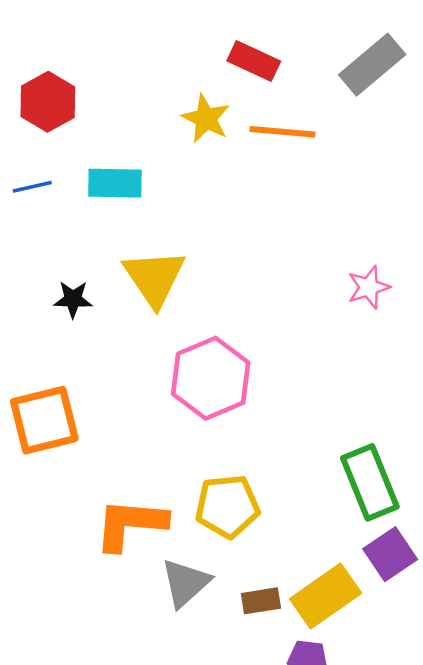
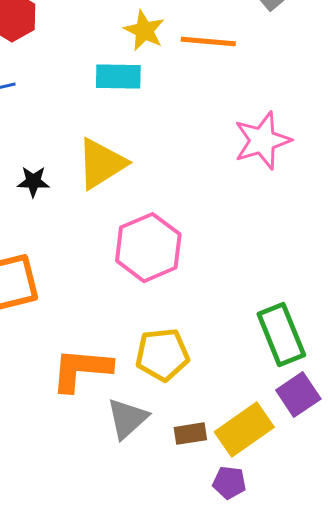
cyan rectangle: (115, 183) -> (118, 77), moved
yellow triangle: (154, 278) -> (101, 164), turned 32
pink star: (369, 287) -> (262, 141), moved, size x1.6

